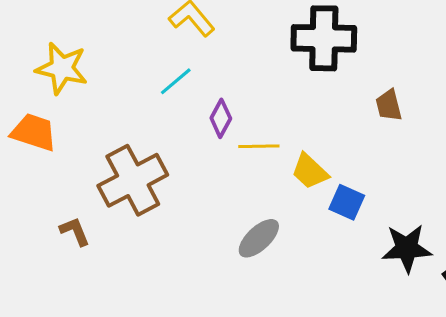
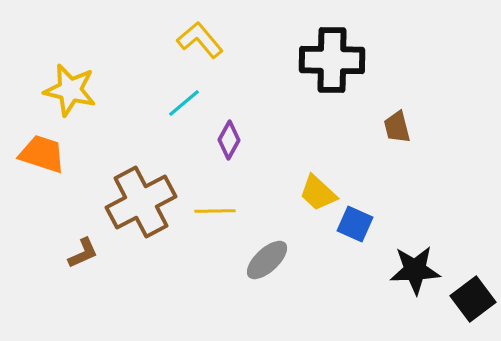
yellow line: (259, 146) -> (215, 211), moved
brown L-shape: (75, 231) -> (83, 253), turned 88

